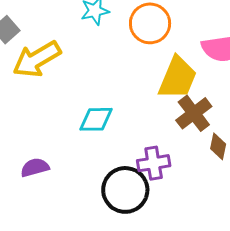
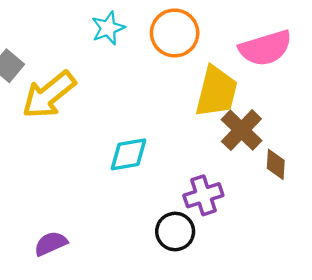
purple semicircle: (35, 167) -> (51, 244), moved
black circle: (125, 190) -> (175, 231), size x0.7

